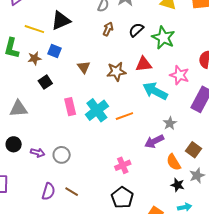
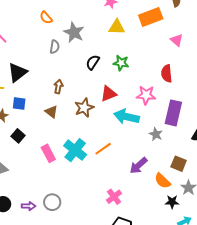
brown arrow: (108, 29) -> (58, 87), moved
green star: (163, 38) -> (121, 63), size x0.7
gray star: (170, 123) -> (156, 134), moved

